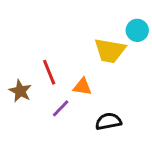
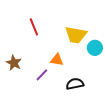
cyan circle: (137, 30) -> (95, 48), moved
red line: (49, 72) -> (34, 27), moved

